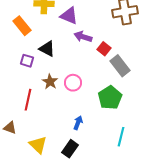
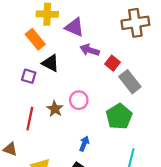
orange rectangle: (22, 26) -> (35, 39), moved
brown star: (50, 82) -> (55, 109), moved

